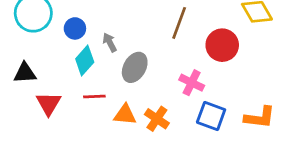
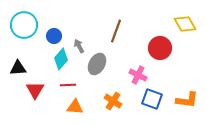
brown line: (179, 23) -> (116, 31), moved
orange triangle: (125, 115) -> (75, 107), moved

